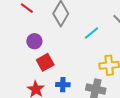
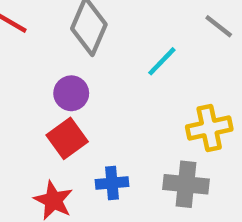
purple circle: (34, 41) -> (71, 93), moved

